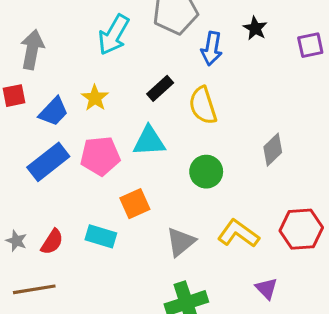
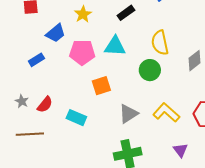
yellow semicircle: (203, 106) -> (160, 43), moved
blue trapezoid: (53, 112) -> (56, 33), moved
blue rectangle: (48, 162) -> (36, 60), moved, size x0.6
cyan rectangle: (101, 236) -> (76, 118), moved

